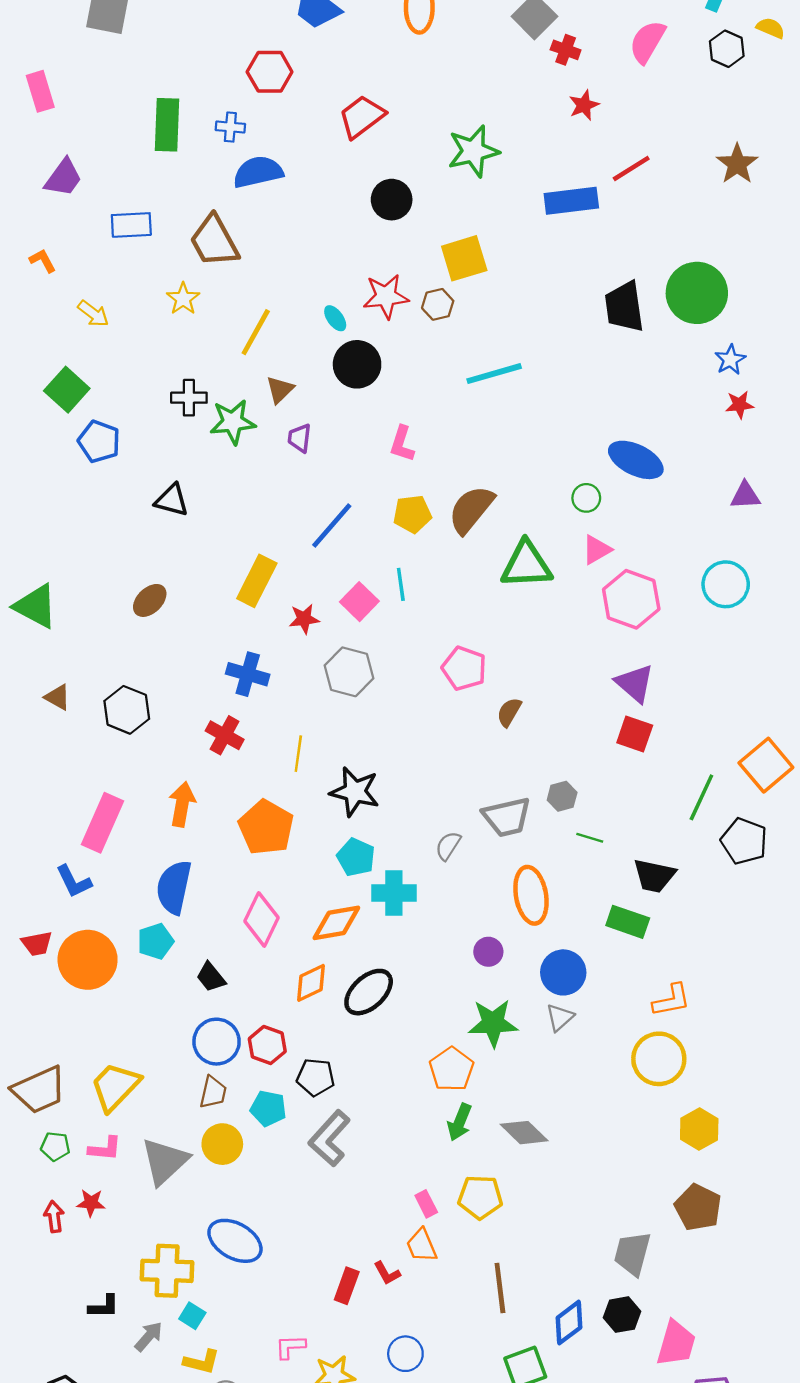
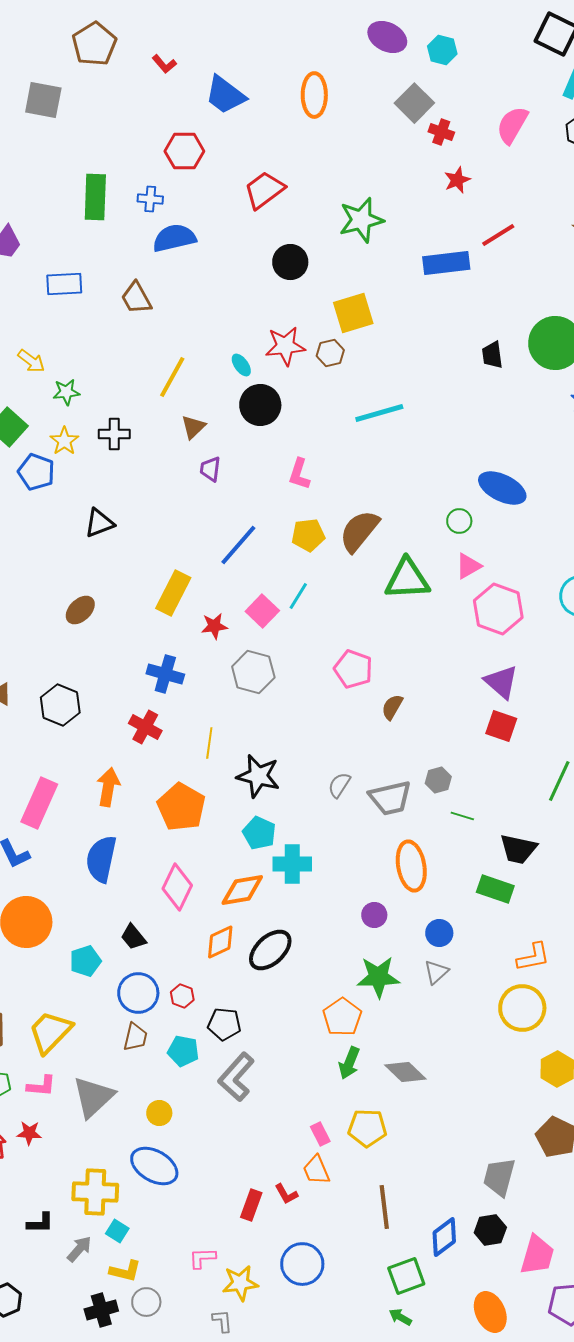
brown trapezoid: (214, 241) -> (136, 298), size x0.7
yellow star: (183, 299) -> (64, 441), moved
black trapezoid: (624, 307) -> (492, 355), size x0.6
green star: (233, 422) -> (66, 392), moved, size x0.7
black triangle: (172, 500) -> (99, 523), turned -36
cyan line: (401, 584) -> (298, 596), turned 40
gray semicircle: (448, 846) -> (339, 785), moved
cyan pentagon: (155, 941) -> (85, 961), moved
blue circle: (563, 972) -> (439, 933), size x0.7
red hexagon: (267, 1045) -> (182, 996), size x0.7
yellow circle: (222, 1144) -> (159, 1113), moved, size x0.7
blue circle: (405, 1354) -> (302, 1264), size x1.4

